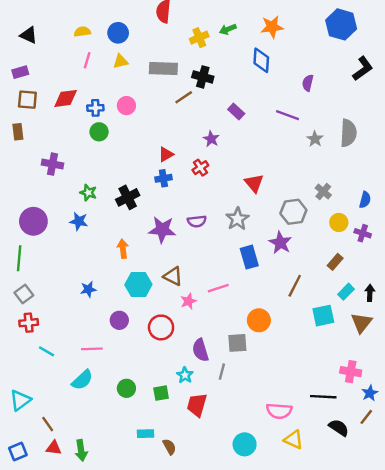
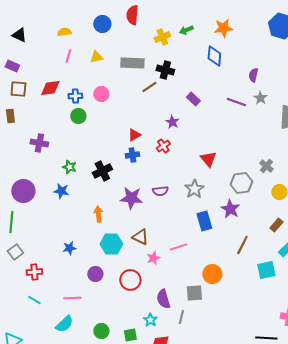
blue circle: (118, 33) -> (102, 24), moved
purple rectangle: (20, 72) -> (12, 66), turned 40
gray star: (315, 139) -> (260, 98), moved
red cross: (29, 323) -> (34, 272), moved

